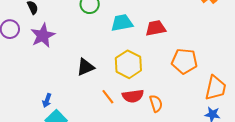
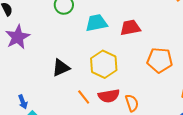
blue arrow: (47, 100) -> (23, 102), turned -40

